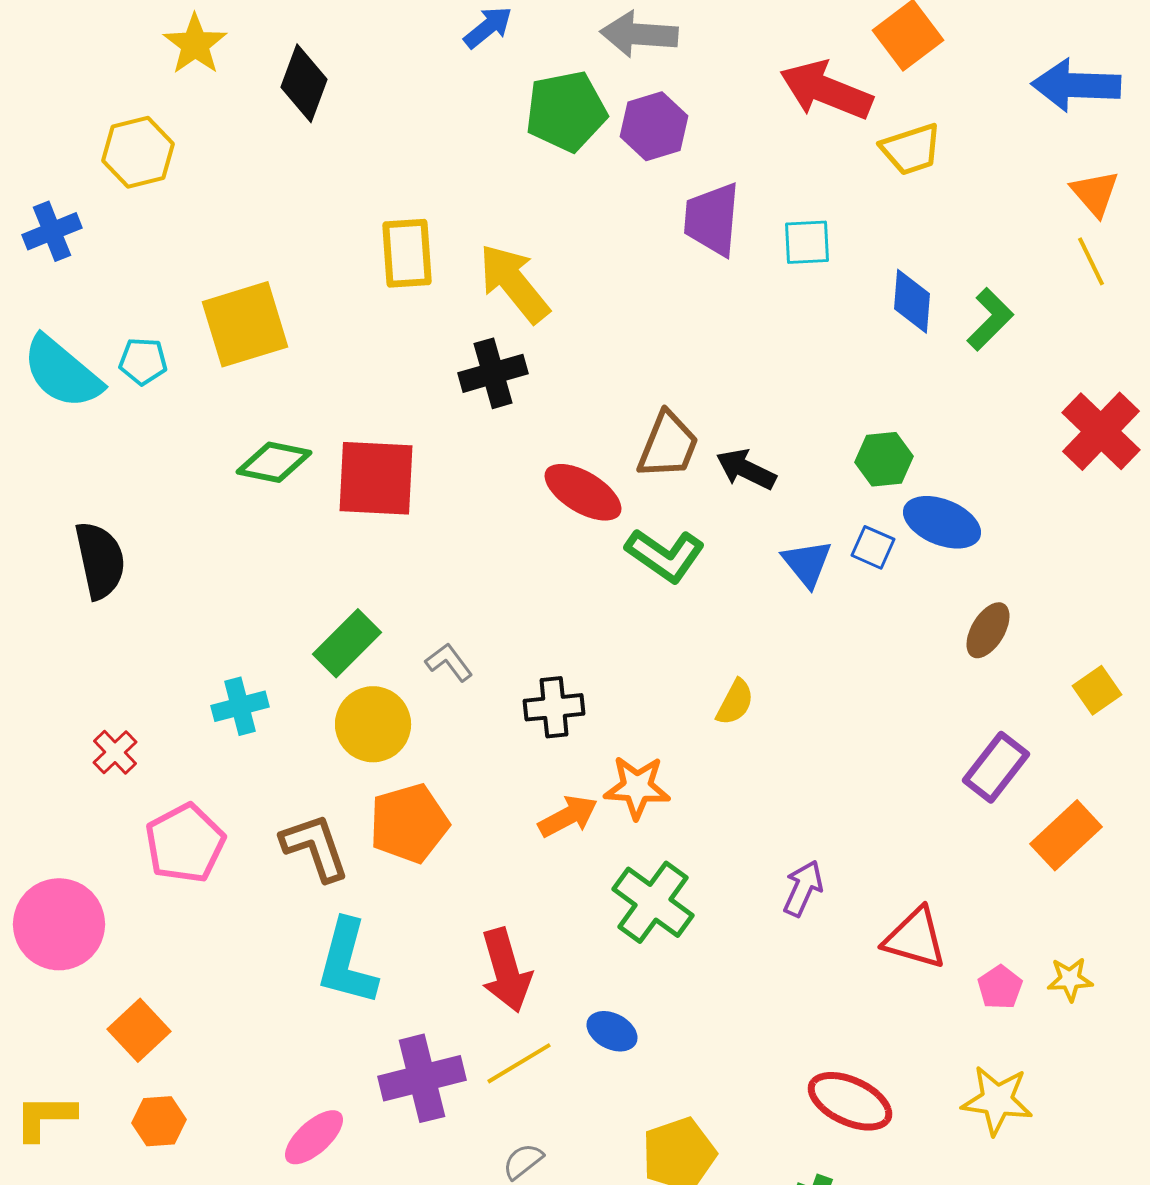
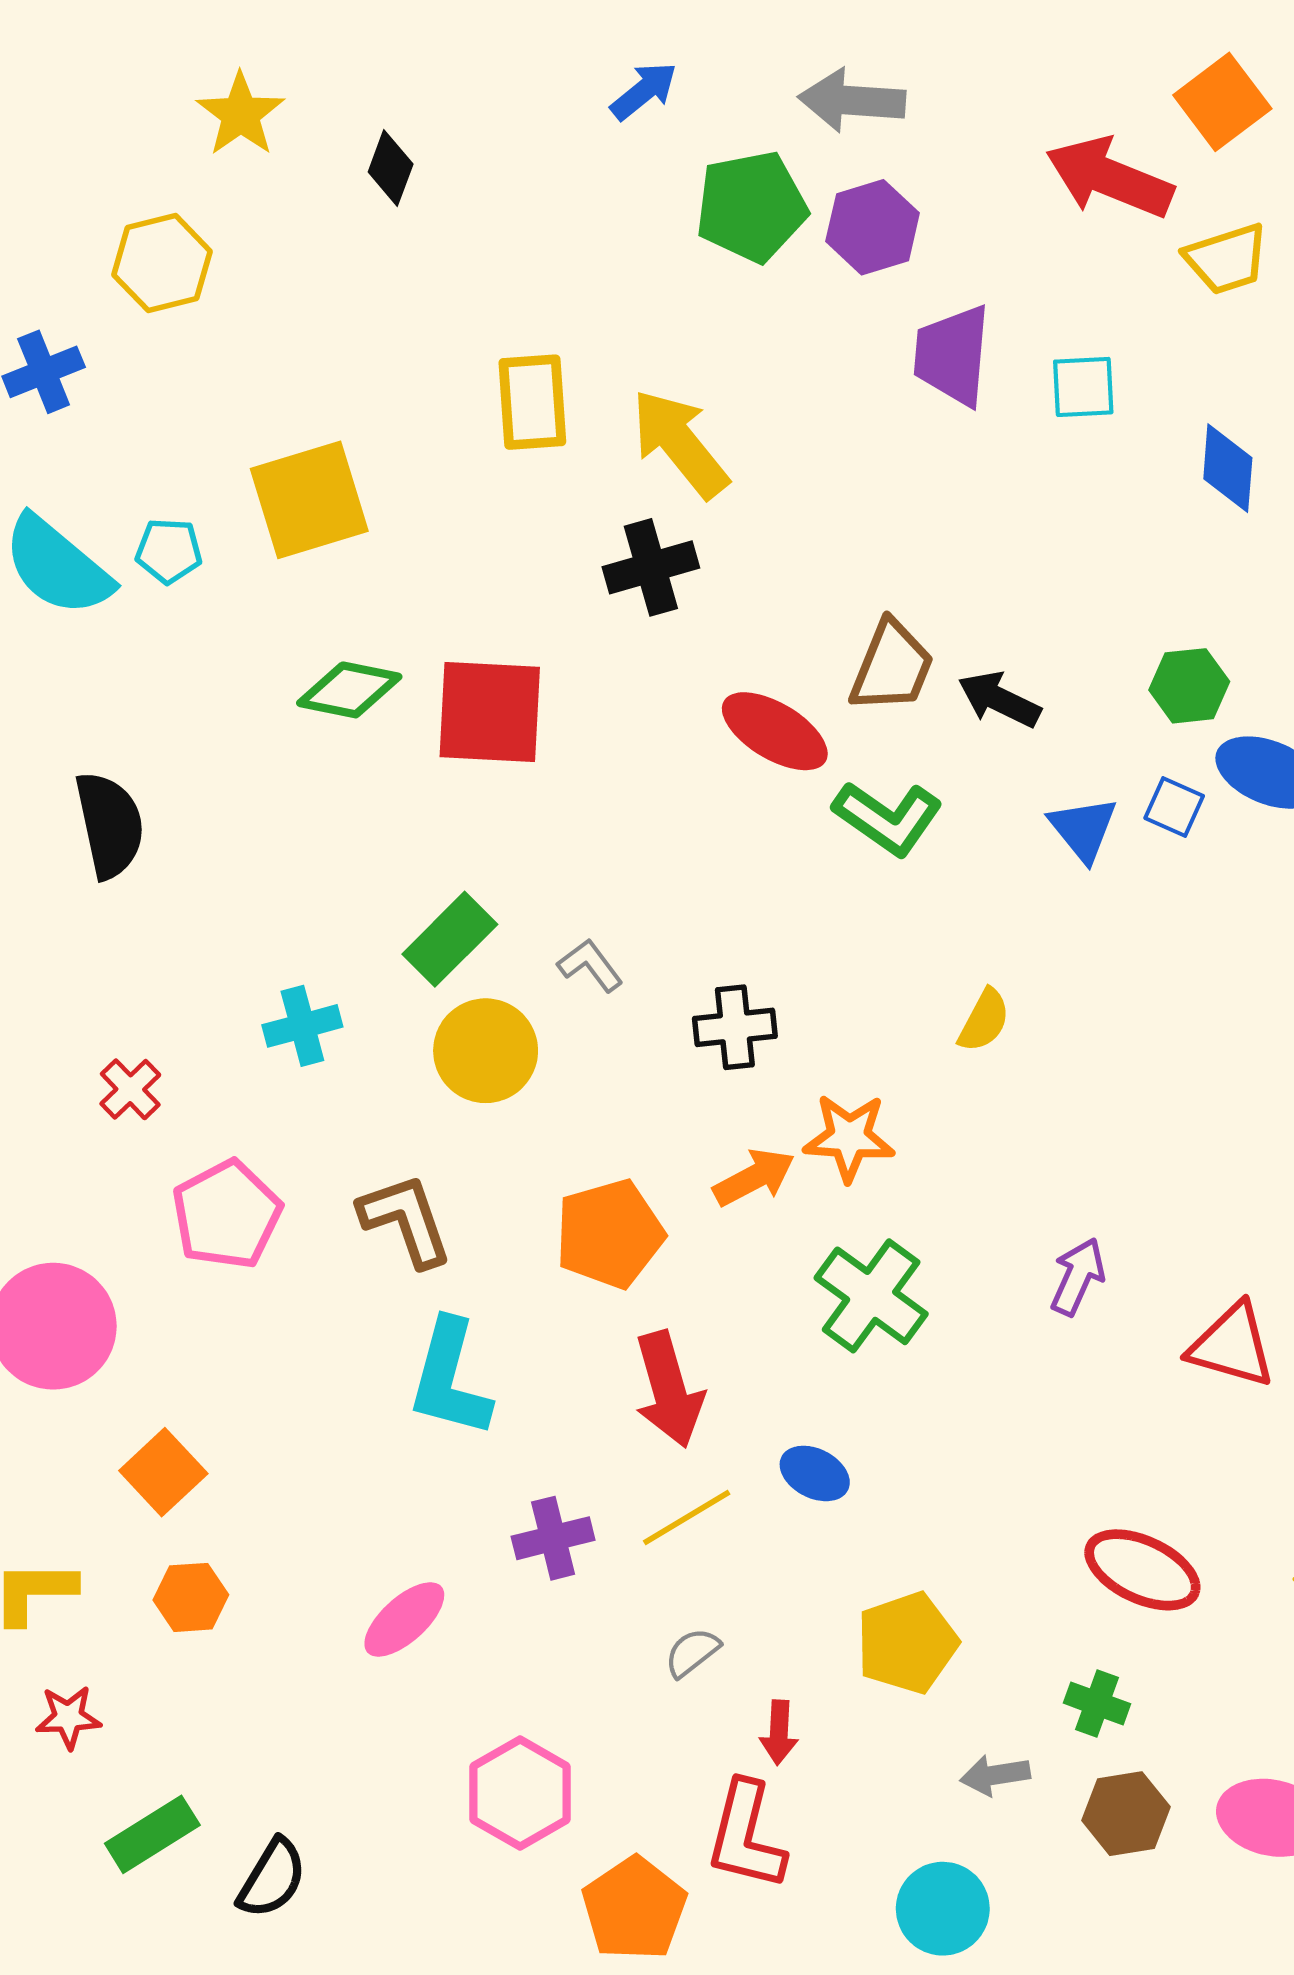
black diamond: (304, 83) -> (391, 168), size x0.7
orange pentagon: (409, 823) -> (610, 1234), moved
purple cross: (422, 1078) -> (553, 1538), size x0.7

